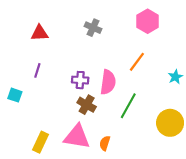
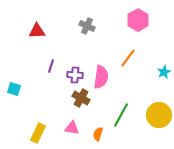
purple line: (37, 70) -> (51, 66), moved
green line: (128, 106) -> (121, 115), moved
pink triangle: (77, 137) -> (72, 128), size x0.6

